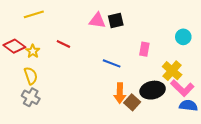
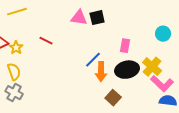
blue line: (112, 63) -> (93, 60), turned -66
black ellipse: (153, 90) -> (127, 70), moved
orange arrow: (120, 93) -> (101, 72), moved

